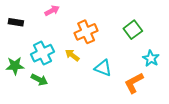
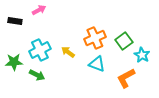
pink arrow: (52, 11) -> (39, 10), moved
green square: (133, 30) -> (124, 41), moved
orange cross: (86, 32) -> (95, 38), moved

